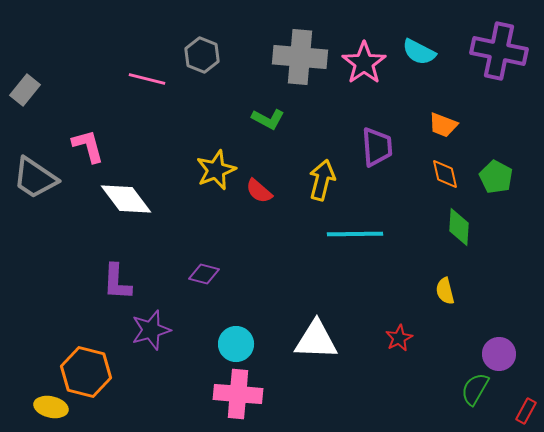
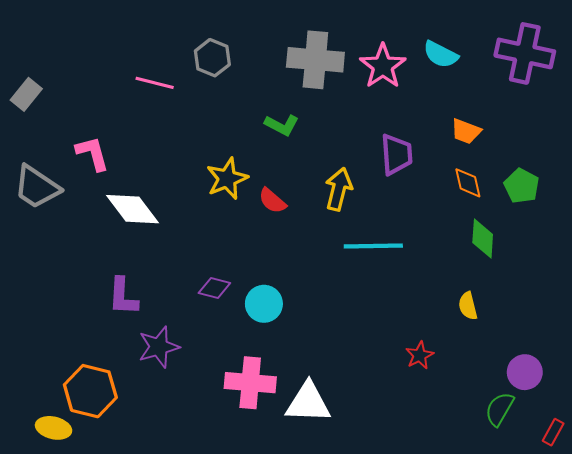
white triangle: (316, 340) -> (308, 403), moved
cyan circle: (236, 344) -> (264, 304), moved
pink cross: (238, 394) -> (250, 383), moved

